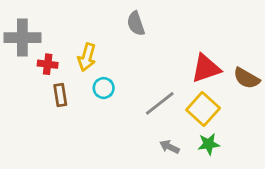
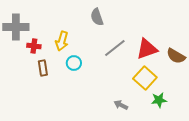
gray line: (160, 103) -> (115, 48), moved
green star: (209, 144) -> (159, 100), moved

